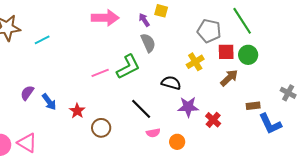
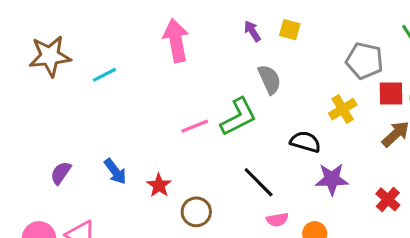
pink arrow: (105, 18) -> (176, 41), moved, turned -100
purple arrow: (144, 20) -> (252, 31), moved
purple semicircle: (27, 93) -> (61, 173), moved
red cross: (213, 120) -> (388, 199), moved

